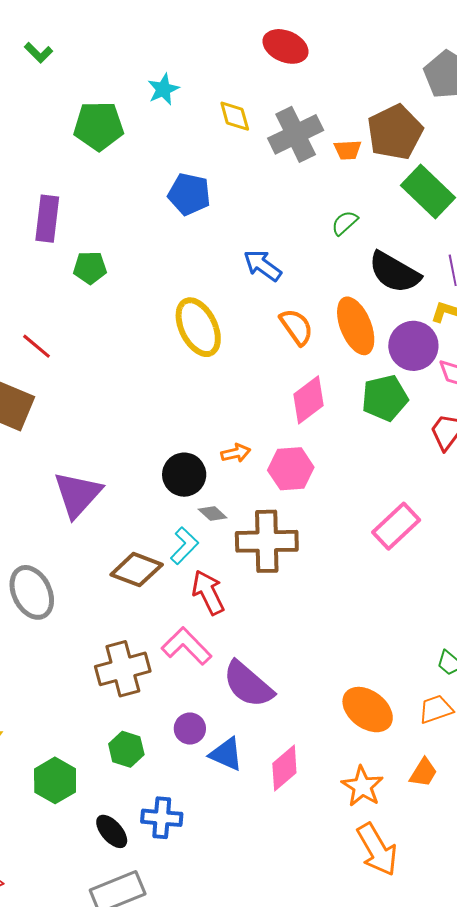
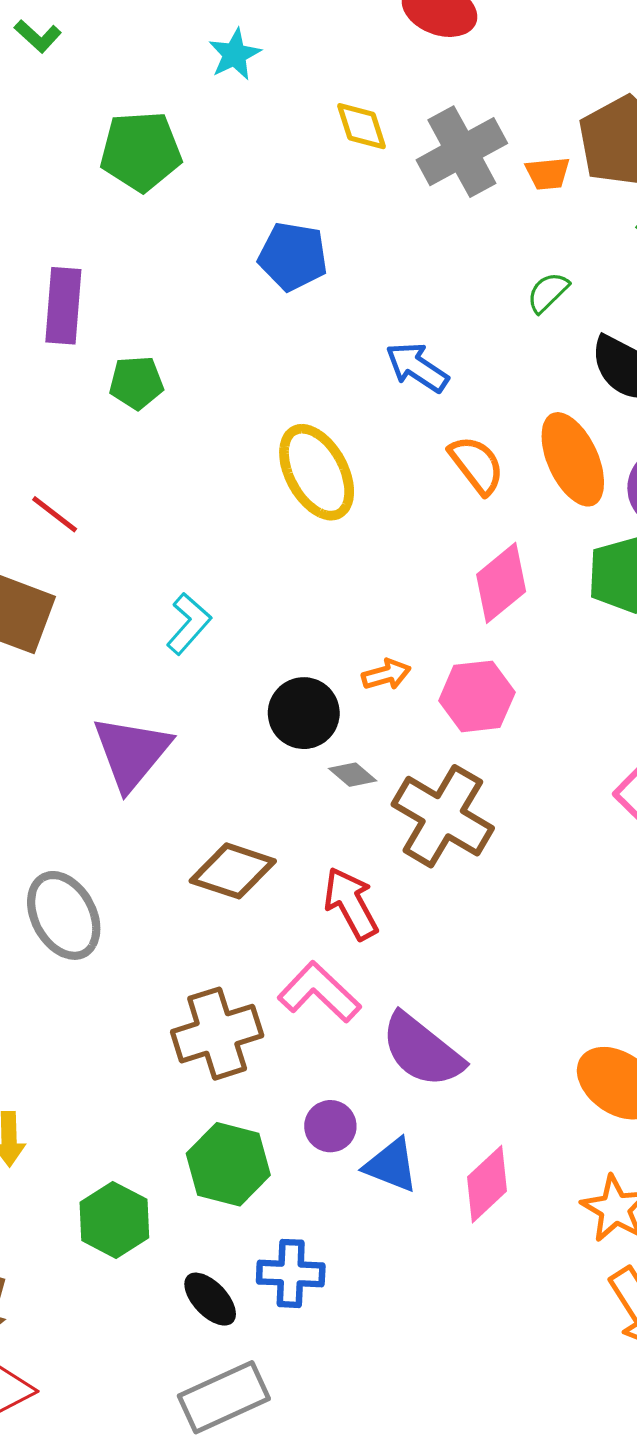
cyan star: (163, 89) -> (235, 54), moved
brown cross: (267, 541) -> (443, 816), turned 34
cyan L-shape: (184, 546) -> (189, 624), moved
green hexagon: (126, 749) -> (228, 1164), size x1.4

